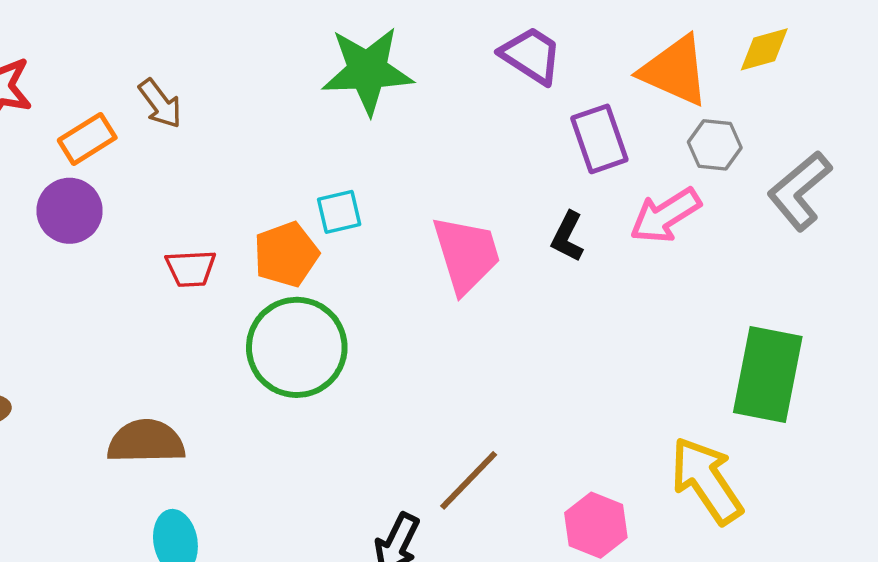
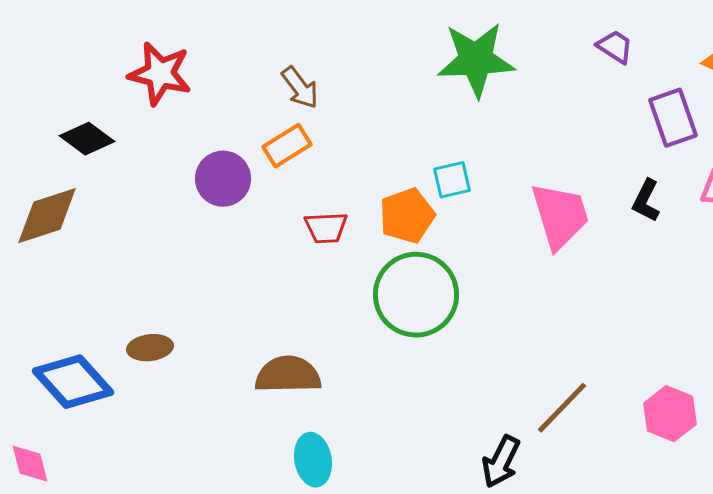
purple trapezoid: (531, 55) -> (615, 47), size x0.7
orange rectangle: (87, 139) -> (287, 146), moved
pink hexagon: (596, 525) -> (670, 414), moved

